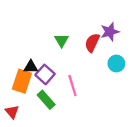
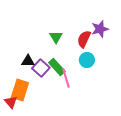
cyan circle: (116, 64) -> (87, 60), moved
orange rectangle: (22, 81) -> (20, 90), moved
green rectangle: (46, 100) -> (57, 67), moved

